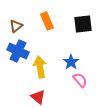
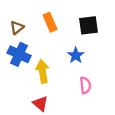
blue star: (71, 62) -> (76, 55), moved
pink semicircle: (80, 80) -> (85, 85), turned 35

